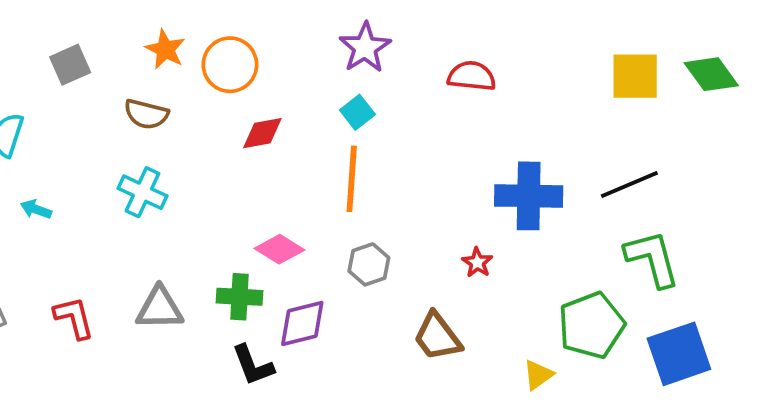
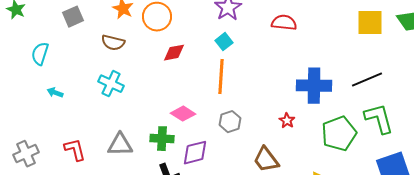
green pentagon: (591, 325) -> (339, 134), moved

